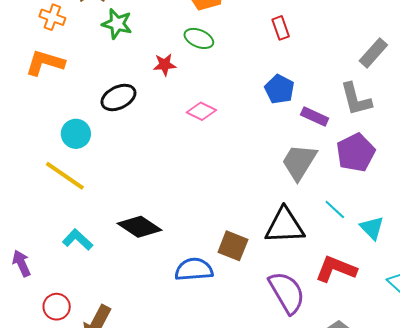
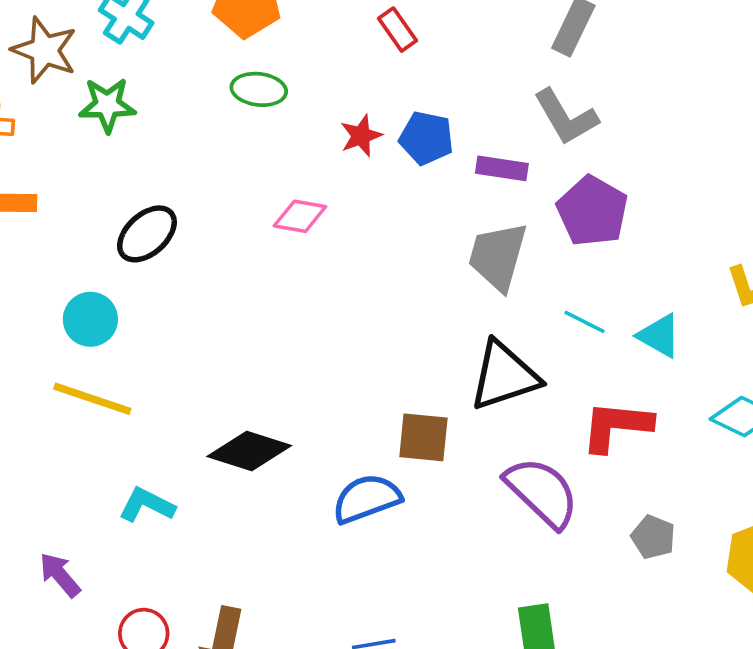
red star: (165, 65) -> (361, 136), moved

